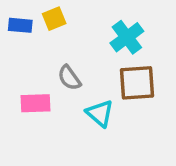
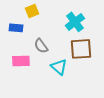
blue rectangle: (20, 25) -> (16, 28), moved

